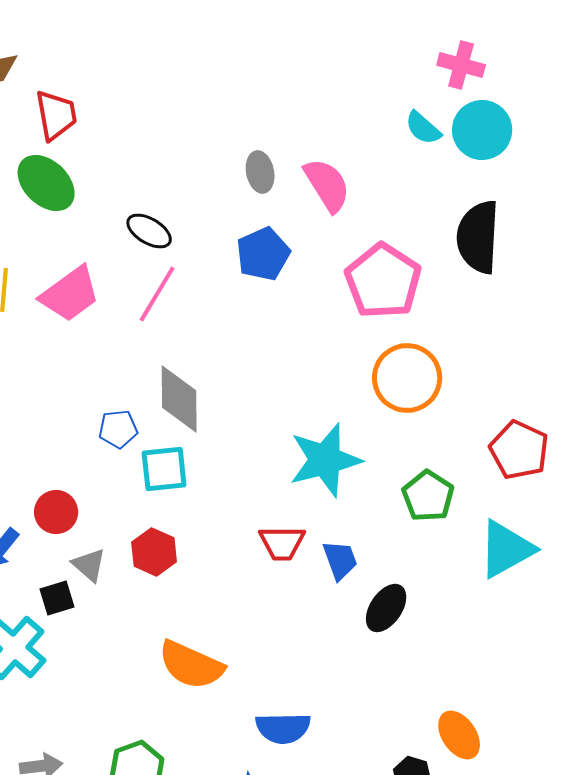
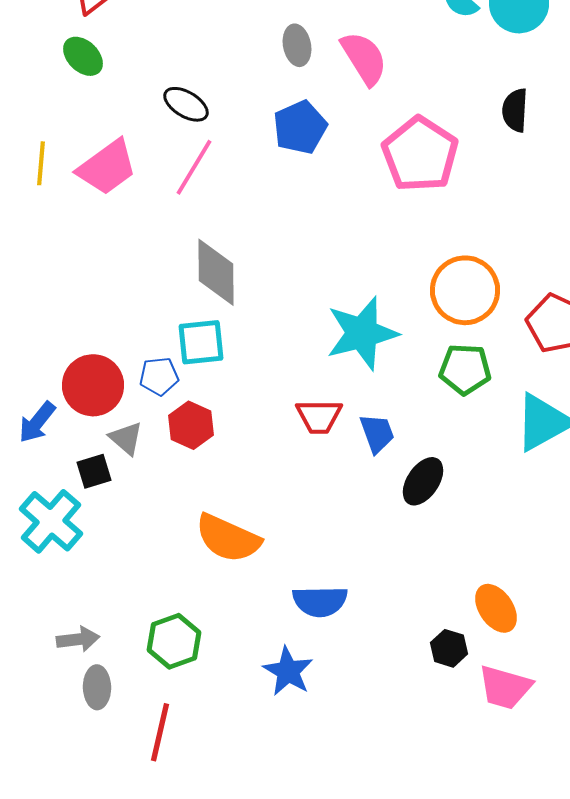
green ellipse: (46, 183) -> (83, 56), size x0.7
black semicircle: (478, 237) -> (515, 110), size x0.6
orange circle: (407, 378) -> (465, 290), moved
blue pentagon: (118, 429) -> (159, 376), moved
green pentagon: (428, 496) -> (465, 369), turned -30
red circle: (56, 512) -> (93, 385), size x1.4

